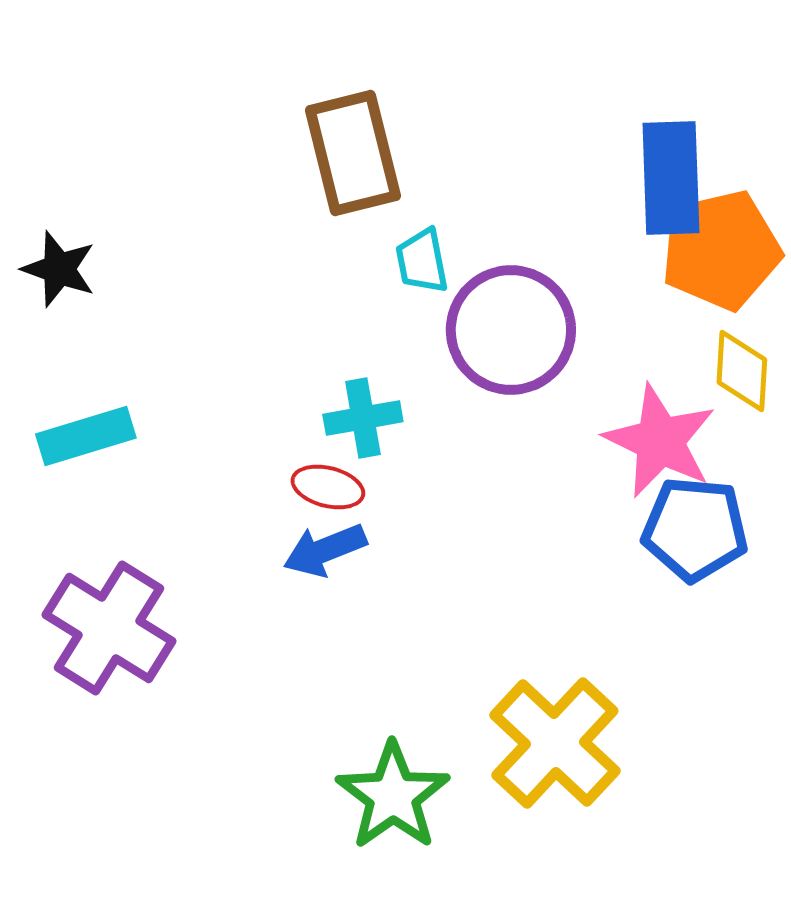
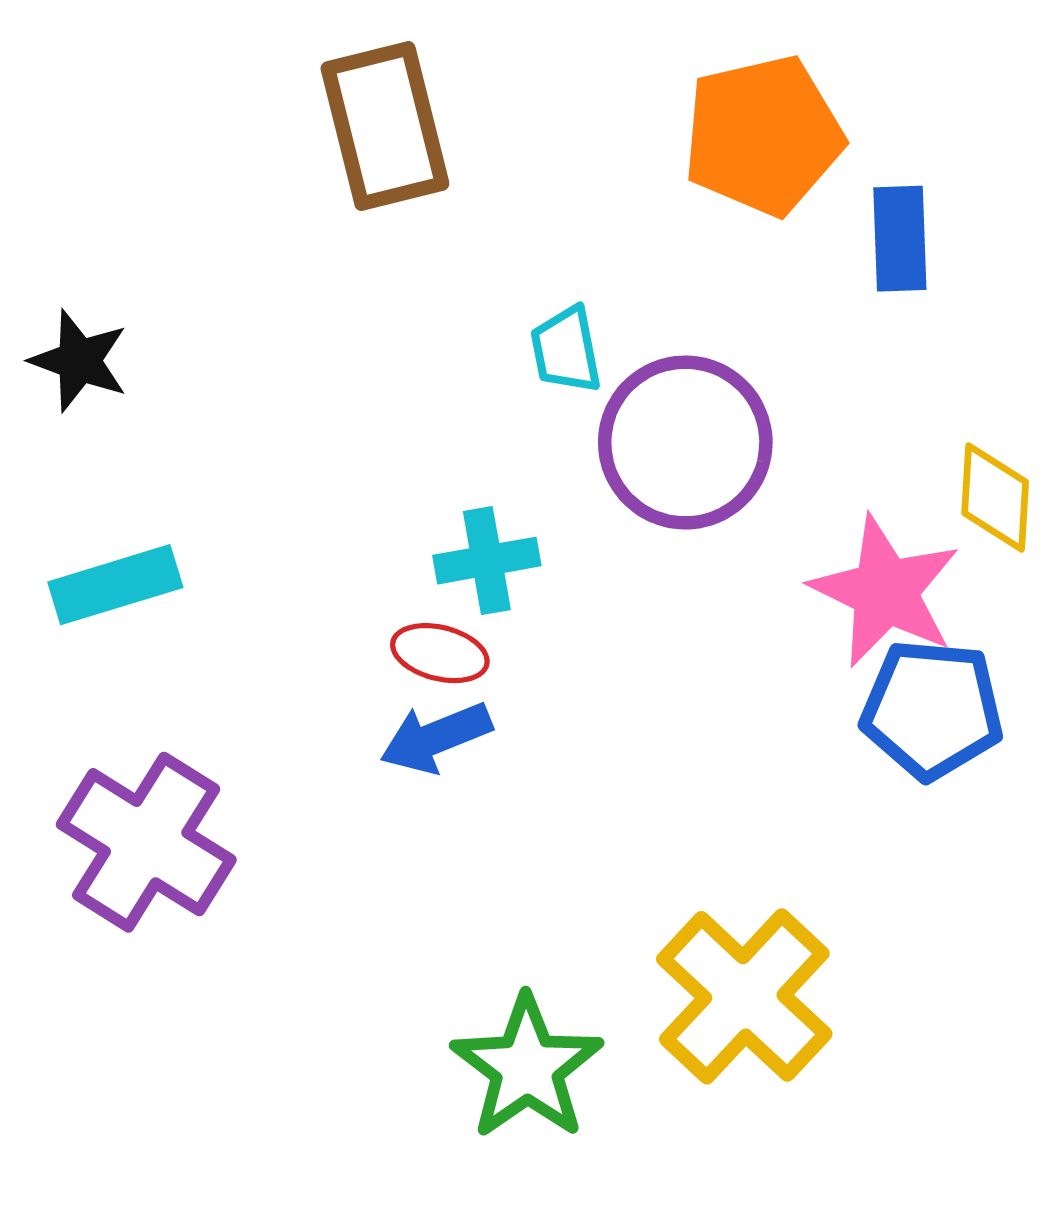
brown rectangle: (353, 153) -> (385, 126), moved
blue rectangle: (671, 178) -> (900, 239), size x0.7
orange pentagon: (721, 250) -> (763, 135), moved

